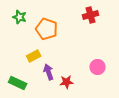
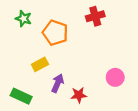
red cross: (91, 15) -> (95, 16), moved
purple arrow: (49, 72) -> (58, 83), turned 42

